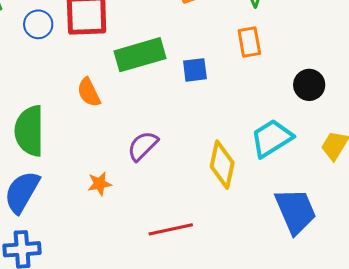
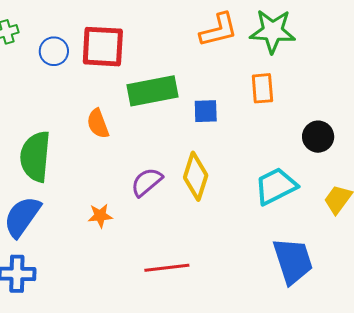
yellow diamond: (222, 165) -> (196, 176), moved

